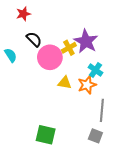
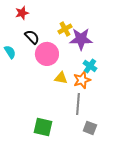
purple star: (86, 41) -> (81, 39), turned -30
yellow cross: (69, 48) -> (65, 29), moved
gray line: (102, 110) -> (78, 104), moved

